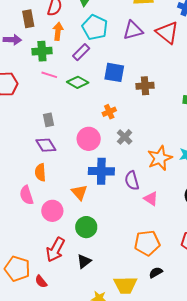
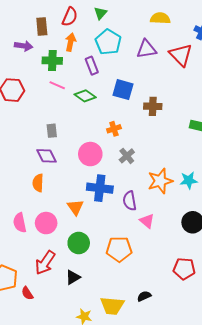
purple rectangle: (81, 52) -> (92, 66), turned -72
pink semicircle: (26, 195) -> (20, 223), moved
orange pentagon: (147, 243) -> (119, 249), moved

